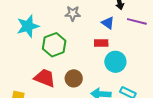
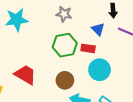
green hexagon: (54, 45) -> (65, 45), moved
brown circle: (74, 78) -> (65, 80), moved

